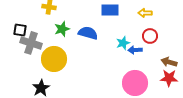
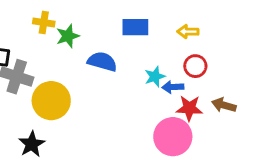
green star: (62, 29) -> (68, 36), moved
red star: (169, 78) -> (189, 108), moved

